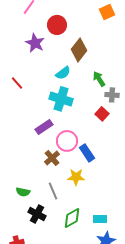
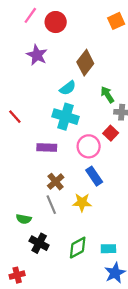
red circle: (57, 25) -> (56, 22), moved
red line: (17, 83) -> (15, 117), moved
purple rectangle: (44, 127) -> (47, 147), turned 36
pink circle: (67, 141) -> (89, 146), moved
gray line: (53, 191) -> (51, 205), moved

